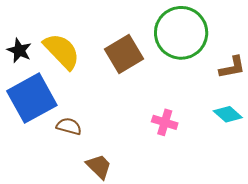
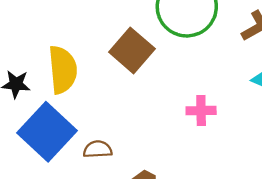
yellow semicircle: (62, 51) -> (63, 70), turned 57

